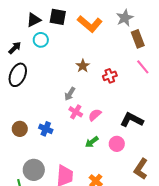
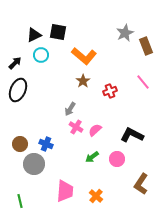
orange L-shape: (90, 24) -> (84, 56), moved
brown rectangle: (138, 39) -> (146, 46), moved
gray circle: (34, 170) -> (34, 164), moved

